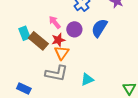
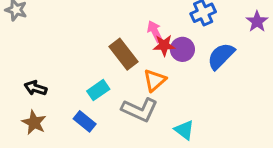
cyan rectangle: (25, 33) -> (98, 90), moved, turned 64
red star: (58, 40) -> (164, 45), moved
cyan triangle: (87, 79) -> (184, 130), turned 48

